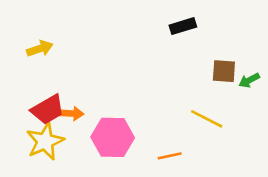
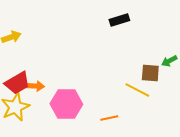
brown square: (224, 71) -> (150, 73), moved

